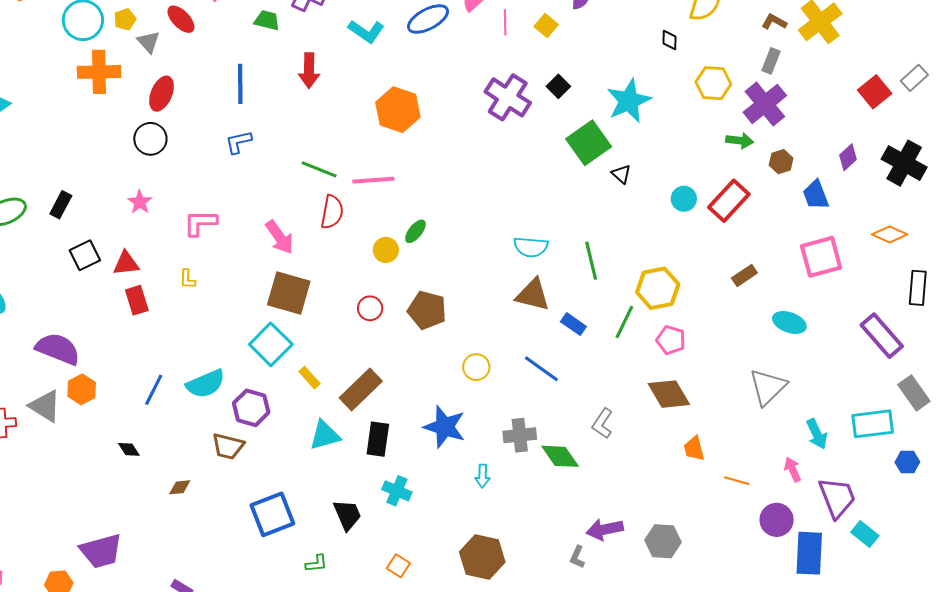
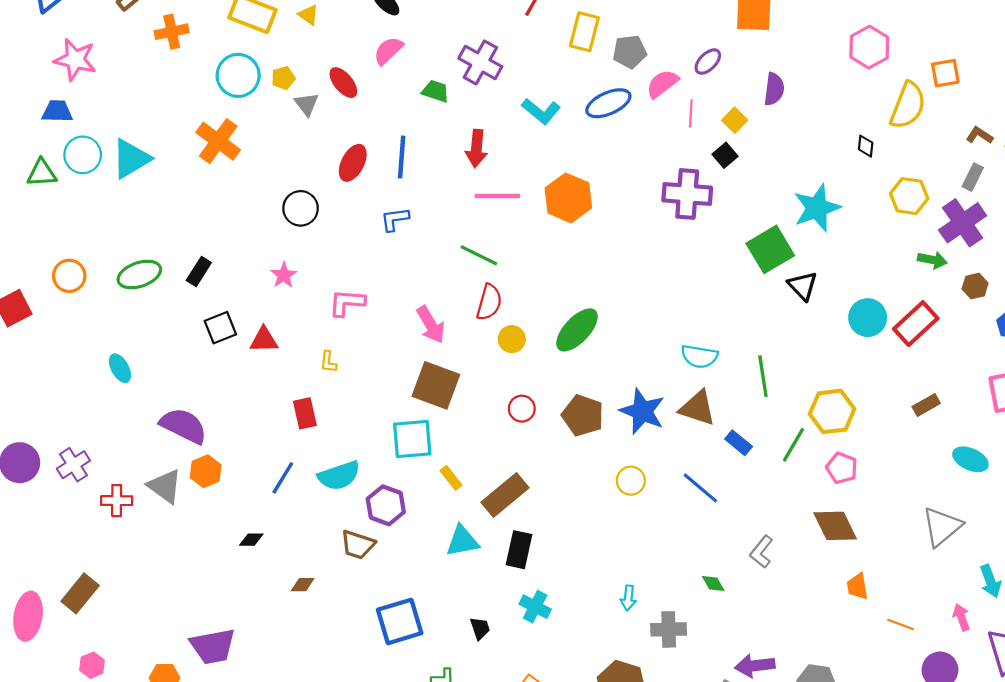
orange cross: (99, 72) -> (218, 141), moved, turned 33
black square: (558, 86) -> (725, 155), moved
red ellipse: (162, 94) -> (353, 163), moved
purple cross: (508, 97) -> (687, 194), turned -33
black triangle: (621, 174) -> (803, 286), size x1.4
pink line: (373, 180) -> (497, 196), moved
cyan circle: (684, 199) -> (868, 318), size x1.4
green ellipse: (415, 231) -> (577, 330), size x1.8
yellow circle: (386, 250) -> (512, 339), moved
red rectangle: (137, 300) -> (305, 413), moved
cyan square: (271, 344) -> (412, 439), turned 36
blue star: (445, 427) -> (642, 411), moved
gray cross: (520, 435) -> (669, 629), moved
black diamond: (129, 449) -> (251, 540), turned -60
green diamond: (560, 456) -> (713, 584), size x0.6
black trapezoid: (347, 515) -> (480, 628), size x0.7

